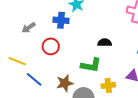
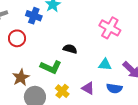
brown star: (65, 83) -> (21, 77), turned -30
yellow cross: (108, 85) -> (62, 91), turned 32

